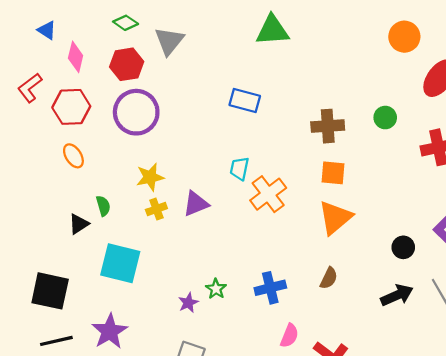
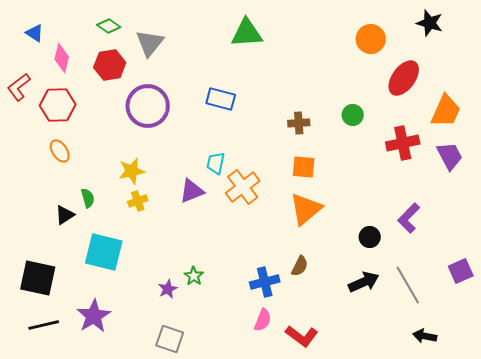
purple circle: (136, 112) -> (148, 106), moved
brown cross: (328, 126) -> (299, 123), size x0.7
purple triangle: (196, 204) -> (192, 191), moved
blue cross: (270, 288) -> (265, 282), moved

